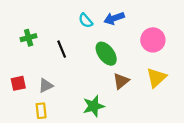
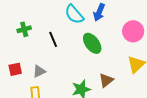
blue arrow: (114, 18) -> (99, 12), turned -48
cyan semicircle: (86, 21) -> (74, 14), size x1.5
brown triangle: (121, 81) -> (106, 80), moved

